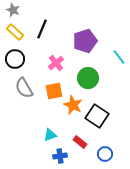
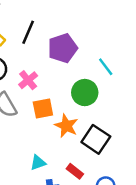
purple pentagon: (85, 41) -> (63, 48), moved
cyan line: (119, 57) -> (106, 67), moved
pink cross: (56, 63) -> (28, 80), moved

